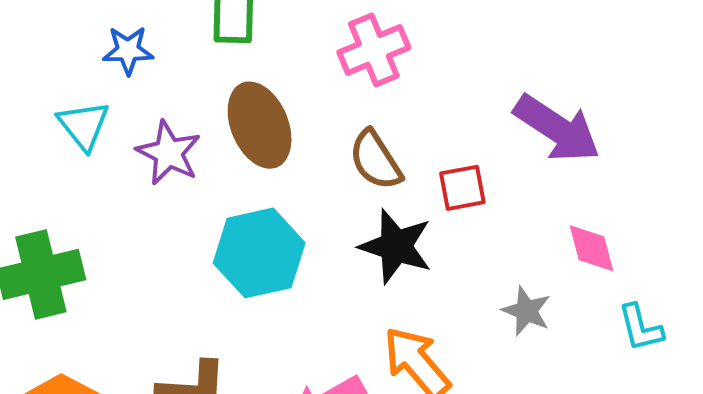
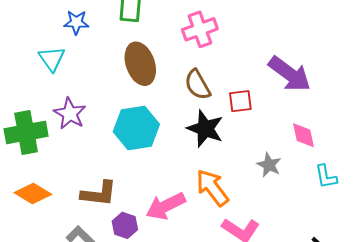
purple star: (168, 153) -> (70, 114), moved

